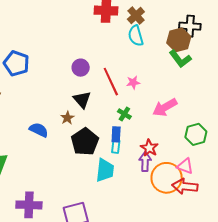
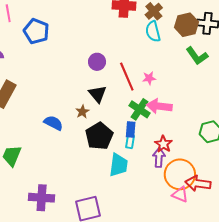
brown hexagon: (179, 40) -> (186, 25), moved
blue pentagon: (16, 63) -> (36, 31), moved
pink arrow: (165, 107) -> (159, 106), moved, turned 35
green cross: (124, 114) -> (139, 109), size x1.5
pink triangle: (185, 166) -> (180, 194), moved

